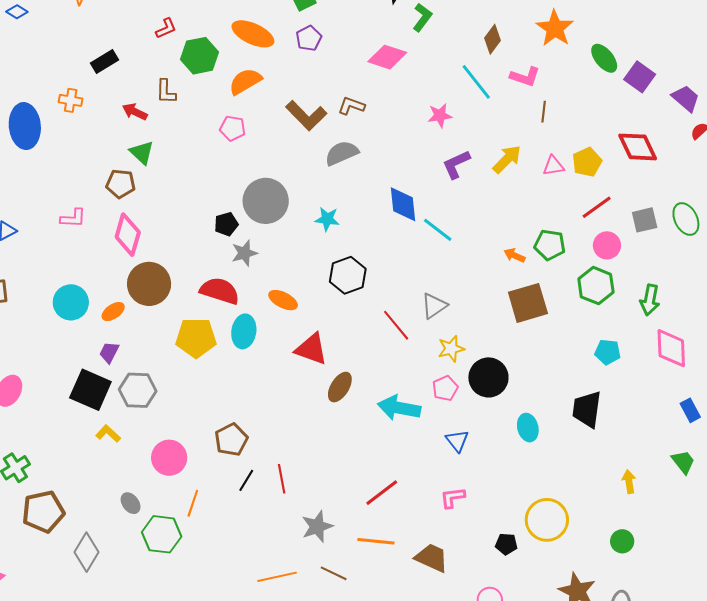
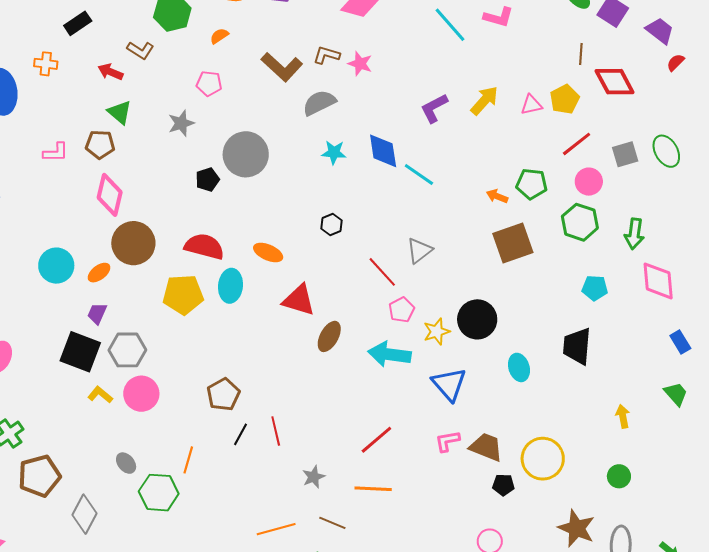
orange semicircle: (245, 81) -> (219, 36), size x0.6
brown L-shape: (166, 92) -> (140, 50), turned -56
brown line: (544, 112) -> (581, 54), moved
pink star: (440, 115) -> (360, 64), moved, turned 30
pink L-shape: (73, 218) -> (56, 152), moved
cyan star: (327, 219) -> (334, 152), moved
gray star: (244, 253) -> (181, 123), moved
black hexagon: (348, 275) -> (332, 224), size x0.6
yellow star: (451, 349) -> (437, 332), moved
pink pentagon: (445, 388) -> (402, 310), moved
blue triangle: (457, 441) -> (449, 384), size x1.5
pink circle: (169, 458) -> (141, 394), moved
gray star: (317, 526) -> (314, 477), size x0.7
brown trapezoid: (432, 558) -> (486, 447), moved

